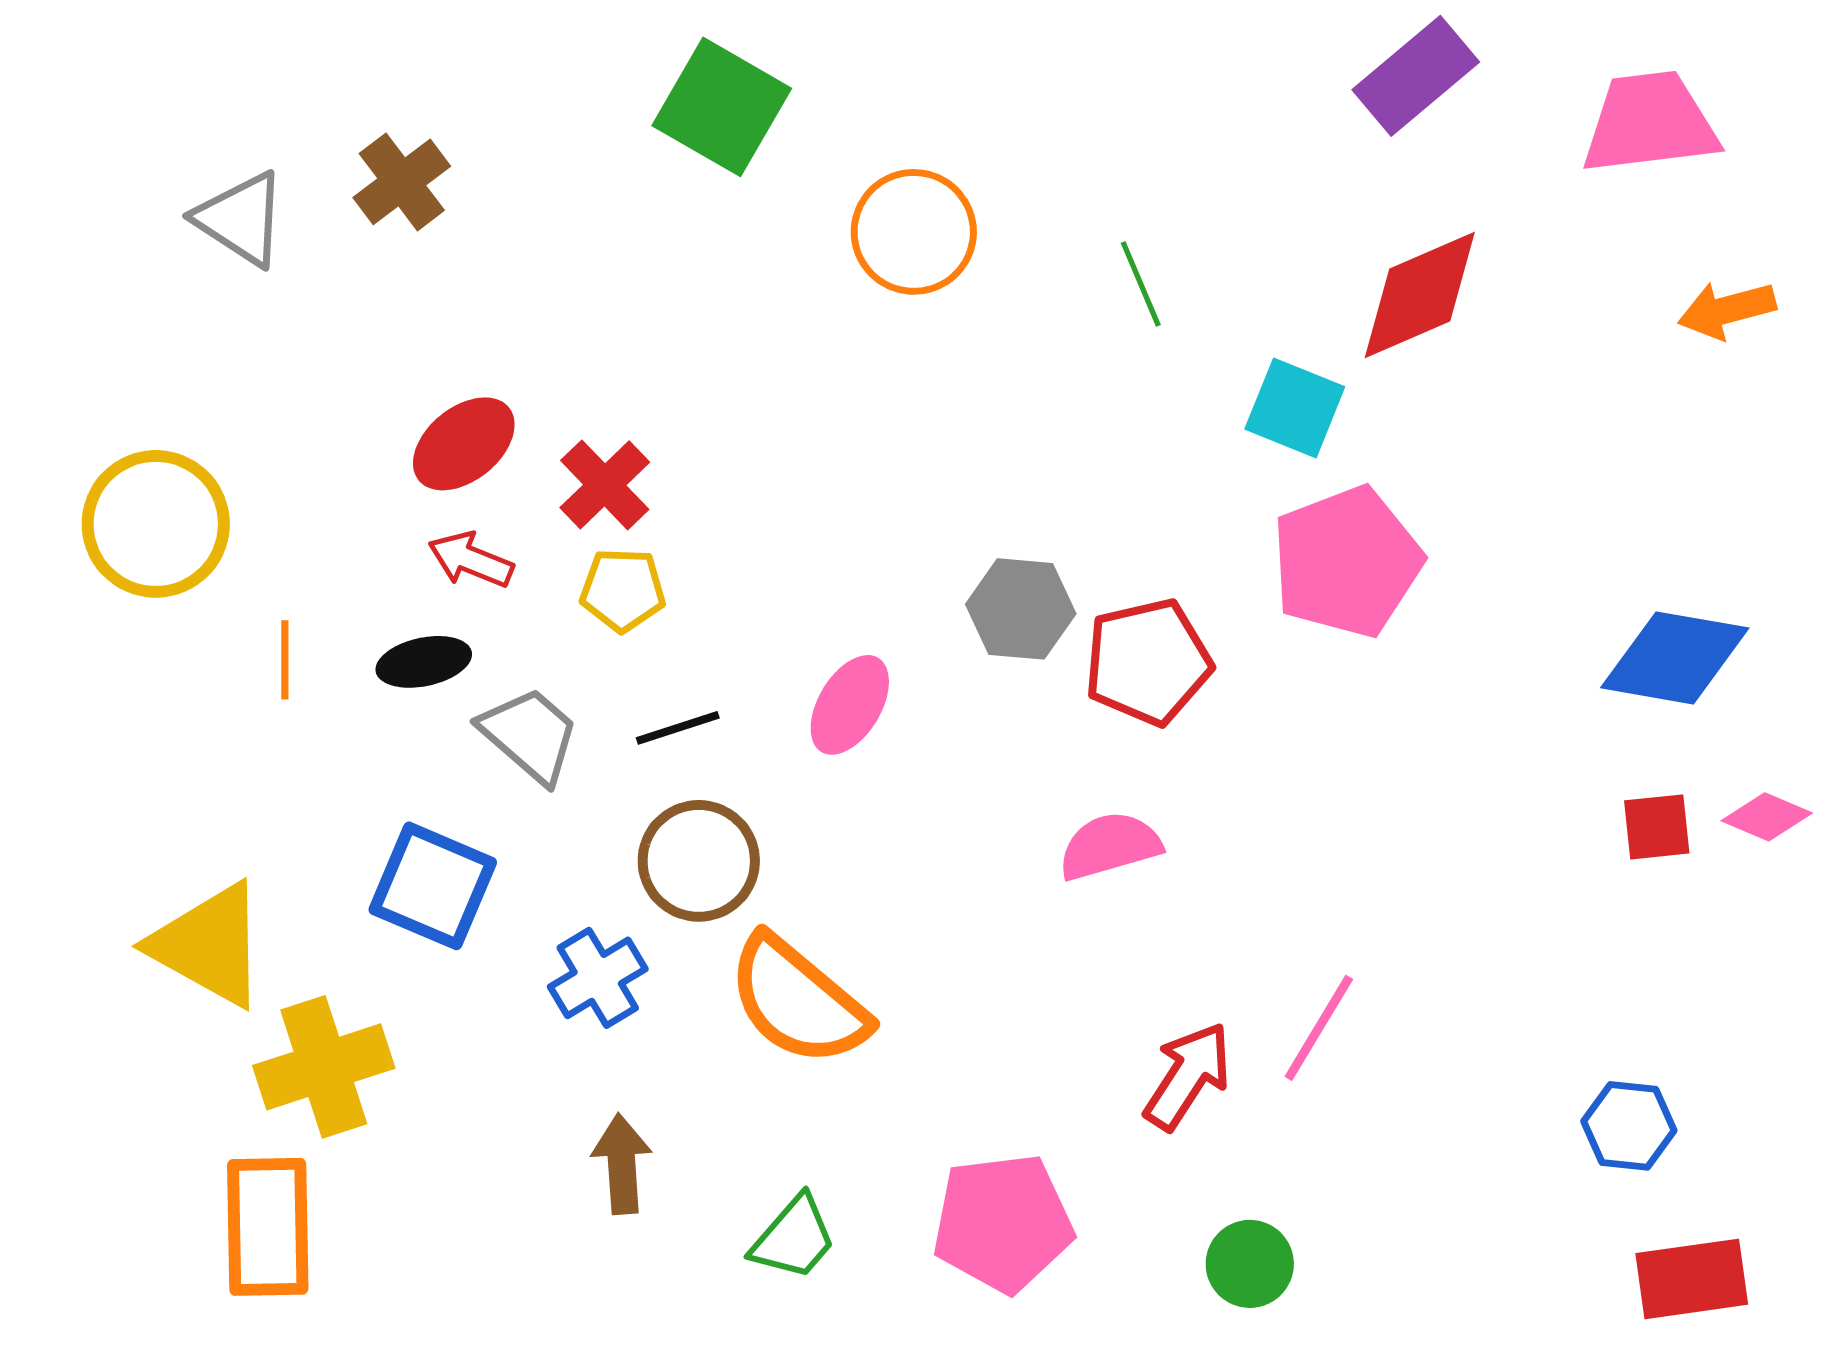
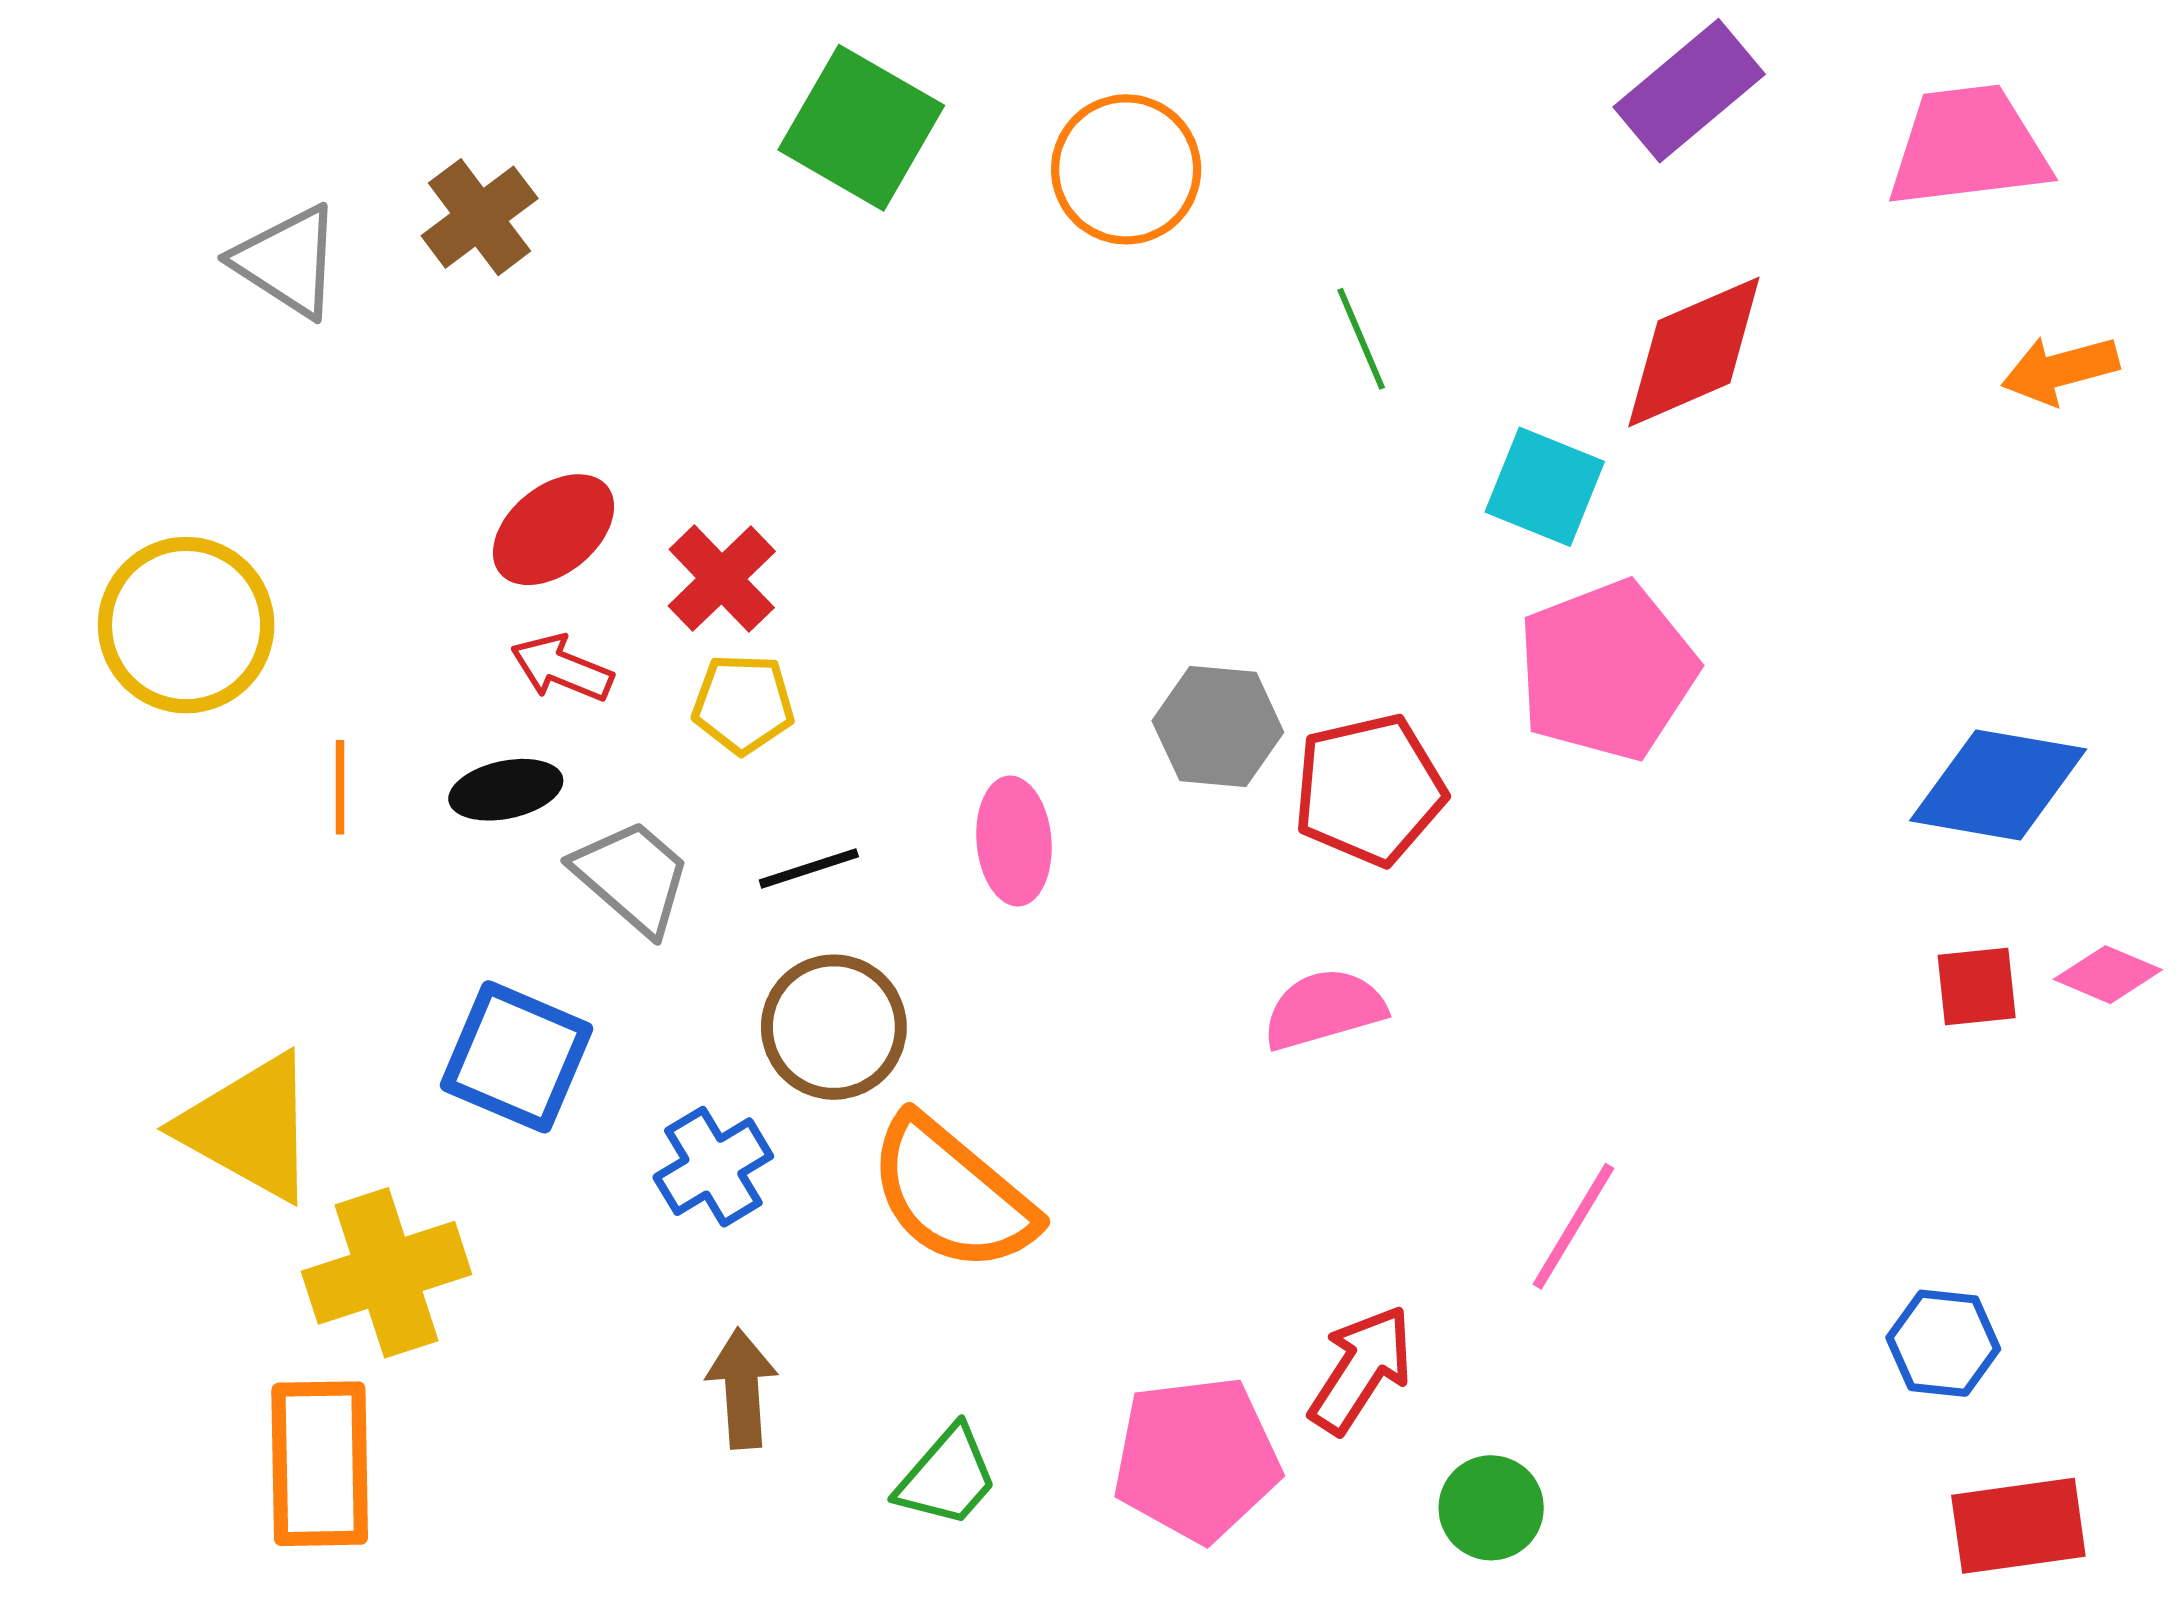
orange circle: (914, 232) -> (1126, 169), moved
pink ellipse: (850, 705) -> (1014, 841), turned -36
red arrow: (1188, 1076) -> (1361, 1369), moved

